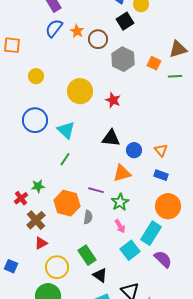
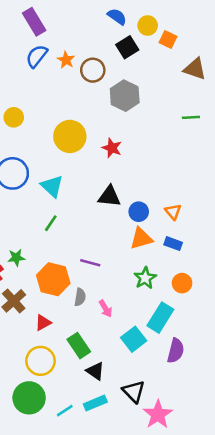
brown triangle: (178, 49) -> (195, 69), moved, turned 36
orange square: (154, 63) -> (168, 40), moved
orange triangle: (122, 173) -> (141, 238), moved
green star: (120, 202) -> (145, 278), moved
orange circle: (168, 206) -> (182, 283), size x0.6
pink arrow: (120, 226) -> (106, 309), moved
red triangle: (41, 243) -> (43, 323), moved
purple semicircle: (163, 259) -> (176, 351), turned 60

